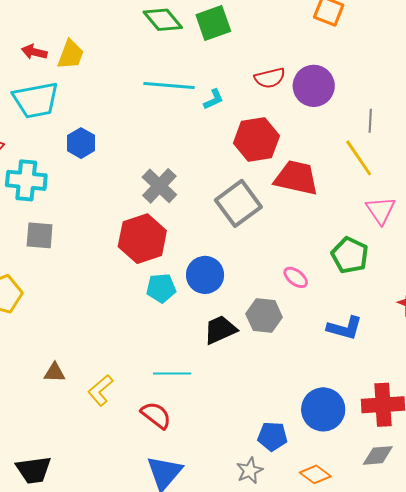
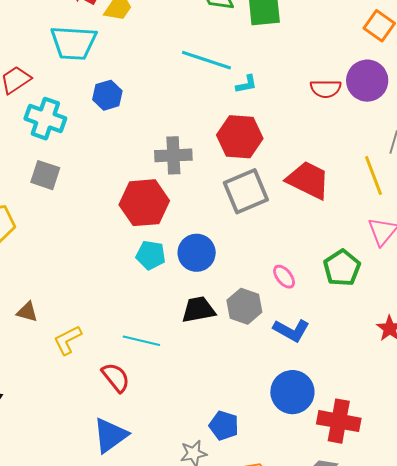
red semicircle: (270, 78) -> (326, 89), moved
purple circle: (314, 86) -> (367, 81), moved
red hexagon: (256, 139) -> (240, 137), moved
gray cross: (159, 186) -> (173, 155), turned 30
blue L-shape: (345, 328) -> (291, 330), moved
blue circle: (323, 409) -> (292, 392), moved

